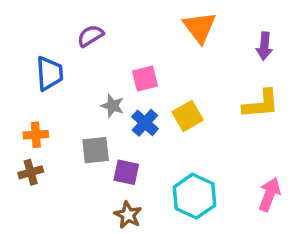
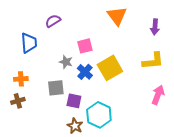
yellow square: (188, 116) -> (110, 68), size x1.4
pink arrow: (269, 194) -> (158, 95), moved
cyan hexagon: (194, 196) -> (99, 115), moved

